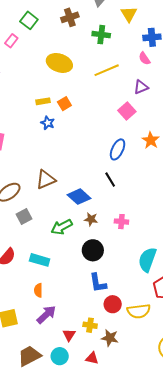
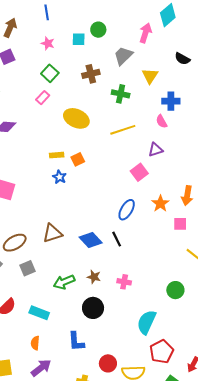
pink rectangle: (11, 41) -> (43, 98), moved
blue diamond: (79, 197) -> (91, 240), moved
blue L-shape: (98, 283) -> (76, 342), moved

